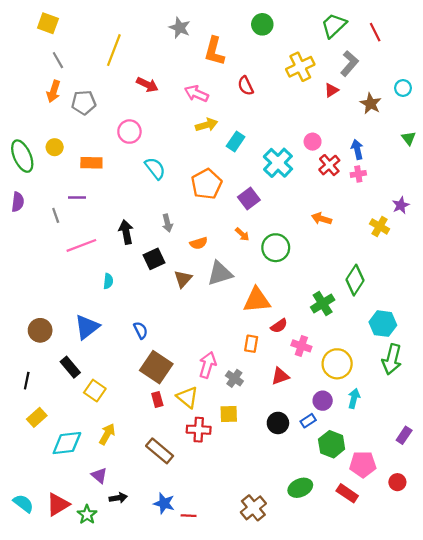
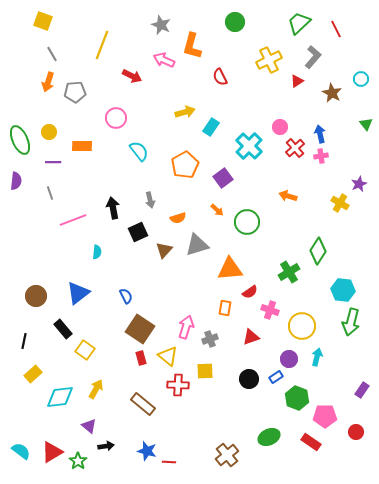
pink arrow: (196, 94) -> (164, 60), moved
purple line: (77, 197) -> (53, 162), moved
gray cross: (234, 378) -> (210, 339), turned 35

